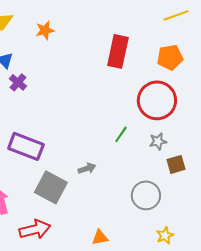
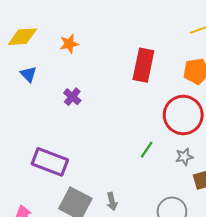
purple cross: (18, 82) -> (72, 97), moved
gray arrow: (87, 168) -> (112, 202), moved, turned 96

